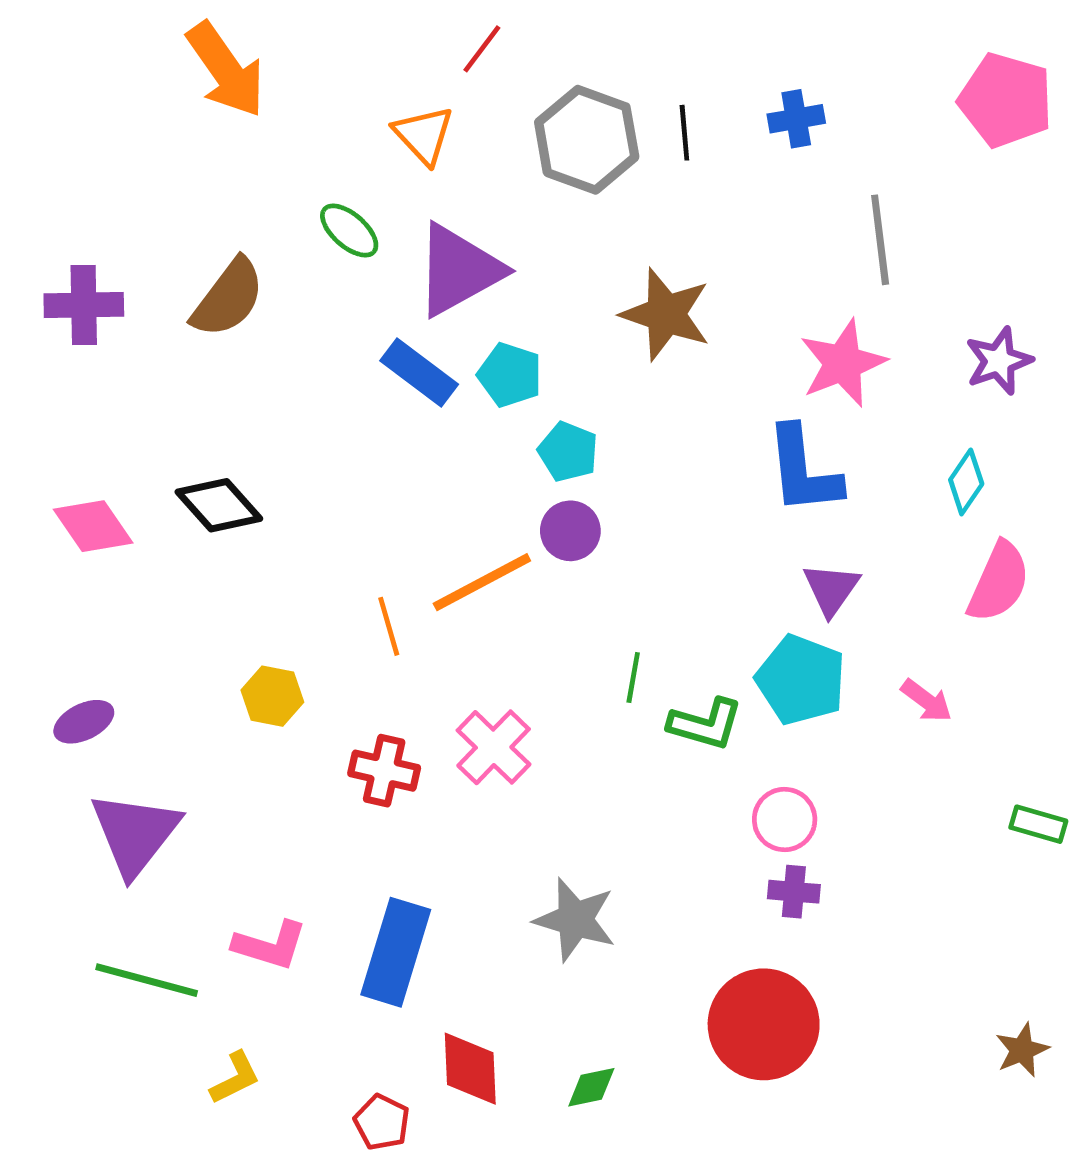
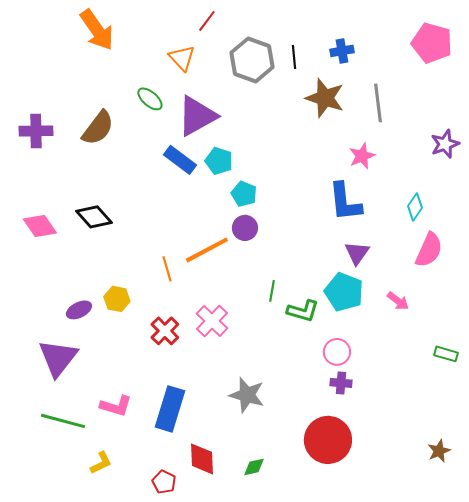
brown star: (666, 314) -> (325, 98), moved
purple star: (999, 361) -> (445, 144), moved
pink star: (843, 363) -> (362, 156), size x0.7
purple ellipse: (84, 722) -> (79, 310), moved
red cross: (384, 771) -> (165, 331), turned 32

